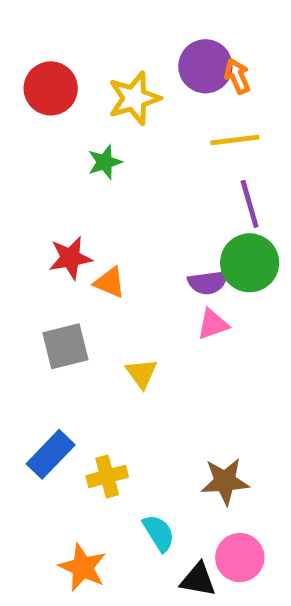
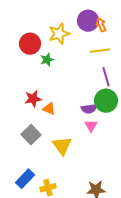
red circle: (51, 88) -> (30, 44), moved
pink triangle: (213, 324) -> (91, 126), turned -40
gray square: (65, 346) -> (31, 135), turned -30
yellow triangle: (142, 373) -> (62, 146), size x1.5

